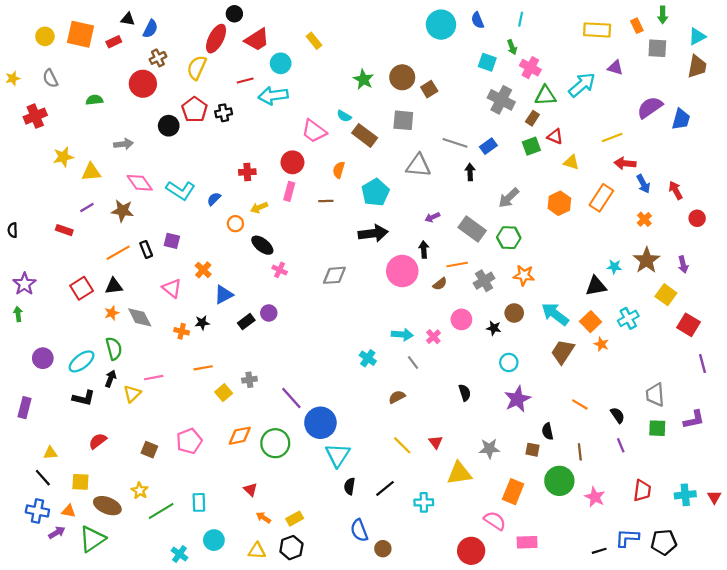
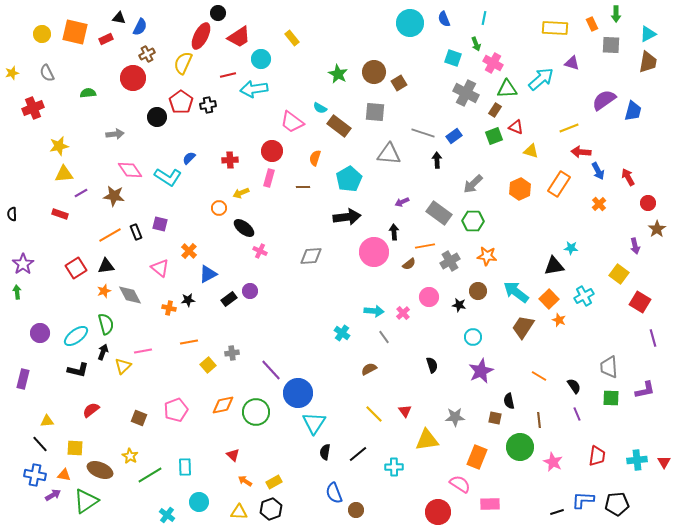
yellow triangle: (91, 172) -> (64, 174), moved
blue semicircle: (214, 199) -> (189, 158), moved
brown star: (647, 260) -> (657, 229), moved, size x0.7

